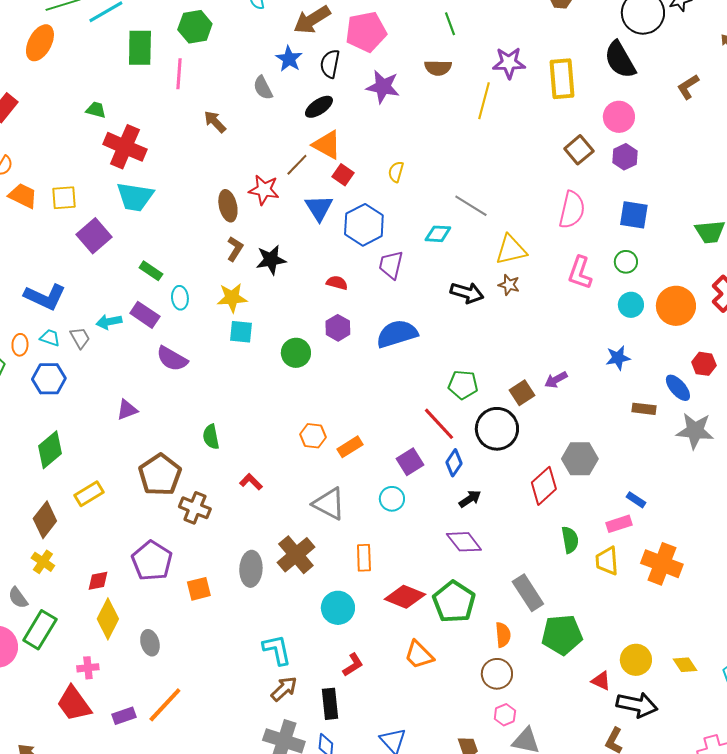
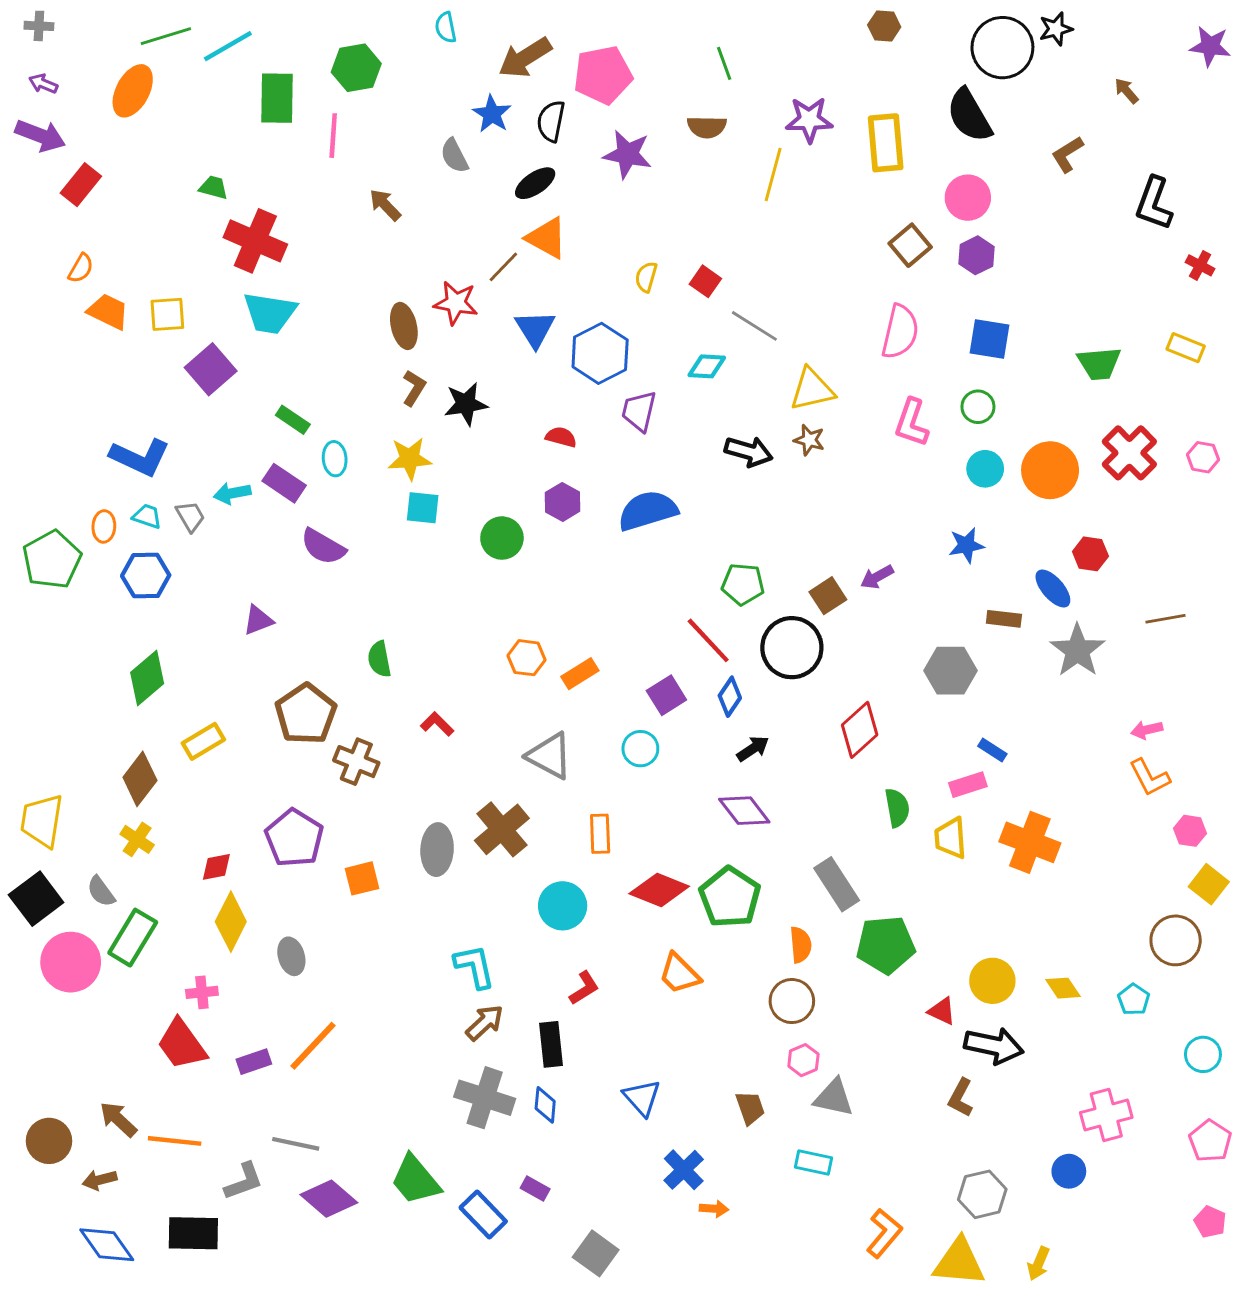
red square: (343, 175) -> (705, 281), moved
gray star: (695, 431) -> (1077, 651), turned 30
gray hexagon: (580, 459) -> (951, 671), moved

